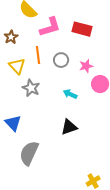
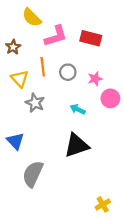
black triangle: (69, 127) -> (77, 145), size x1.4

